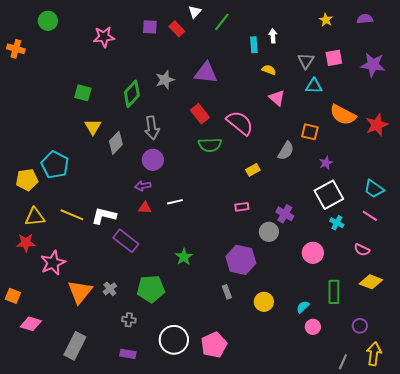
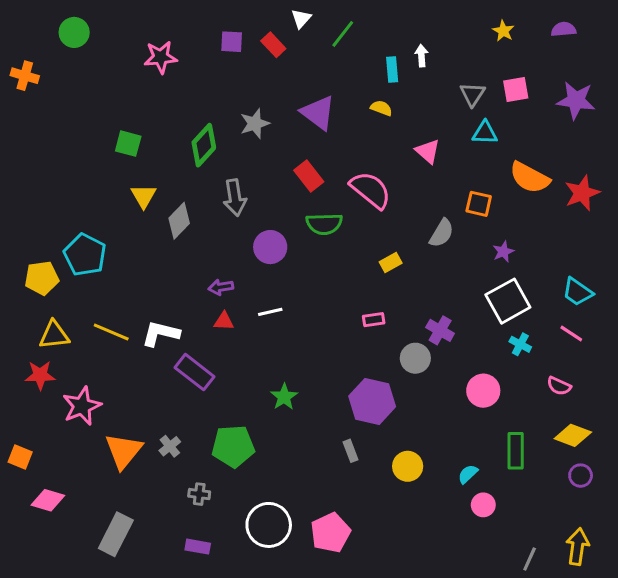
yellow semicircle: (269, 70) -> (381, 108), moved
purple triangle: (206, 73) -> (318, 113), turned 30
purple circle: (153, 160) -> (270, 247), moved
purple circle: (360, 326) -> (581, 476), moved

